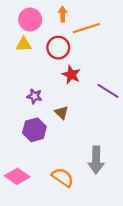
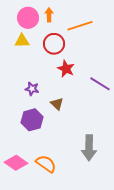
orange arrow: (63, 14) -> (49, 15), moved
orange semicircle: (63, 177) -> (46, 164), moved

